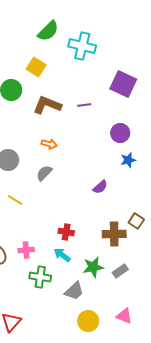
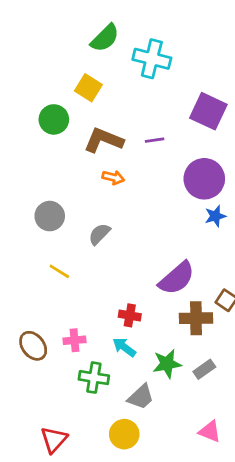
purple circle: (120, 133) -> (204, 179), size x1.5
orange arrow: (49, 144) -> (113, 177), moved
purple semicircle: (100, 187) -> (177, 278), moved, size x1.8
yellow circle: (88, 321) -> (124, 434), moved

